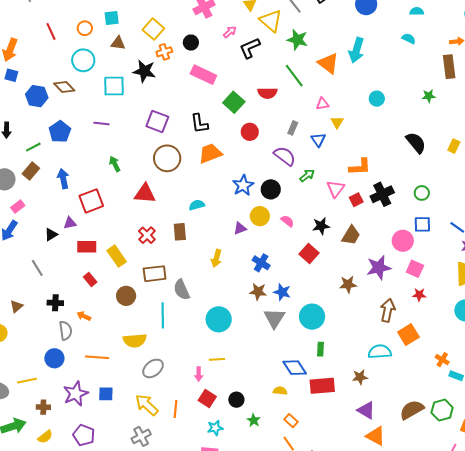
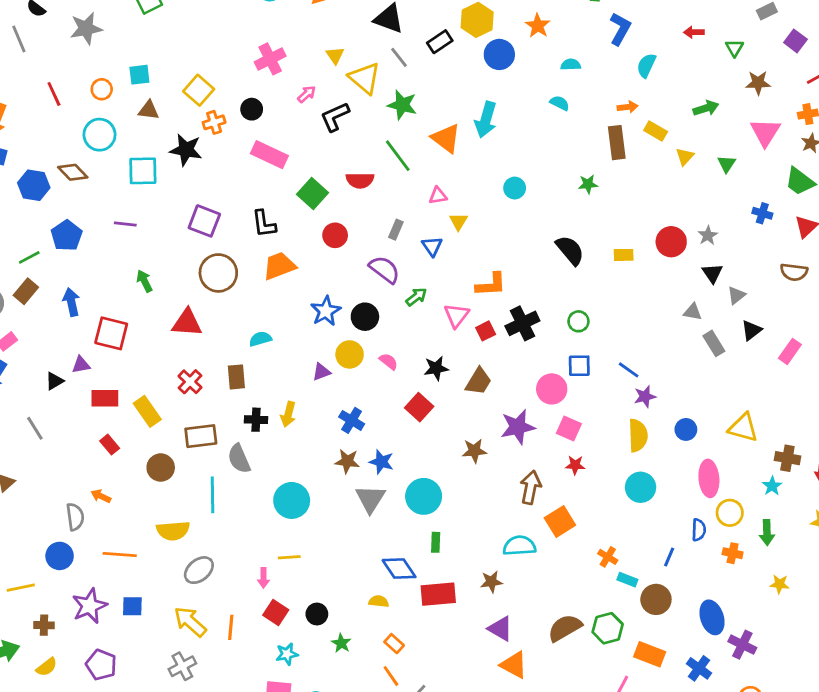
yellow rectangle: (454, 146) -> (624, 255), turned 64
red square: (91, 201) -> (111, 333), turned 35
black cross: (55, 303) -> (256, 420), moved

